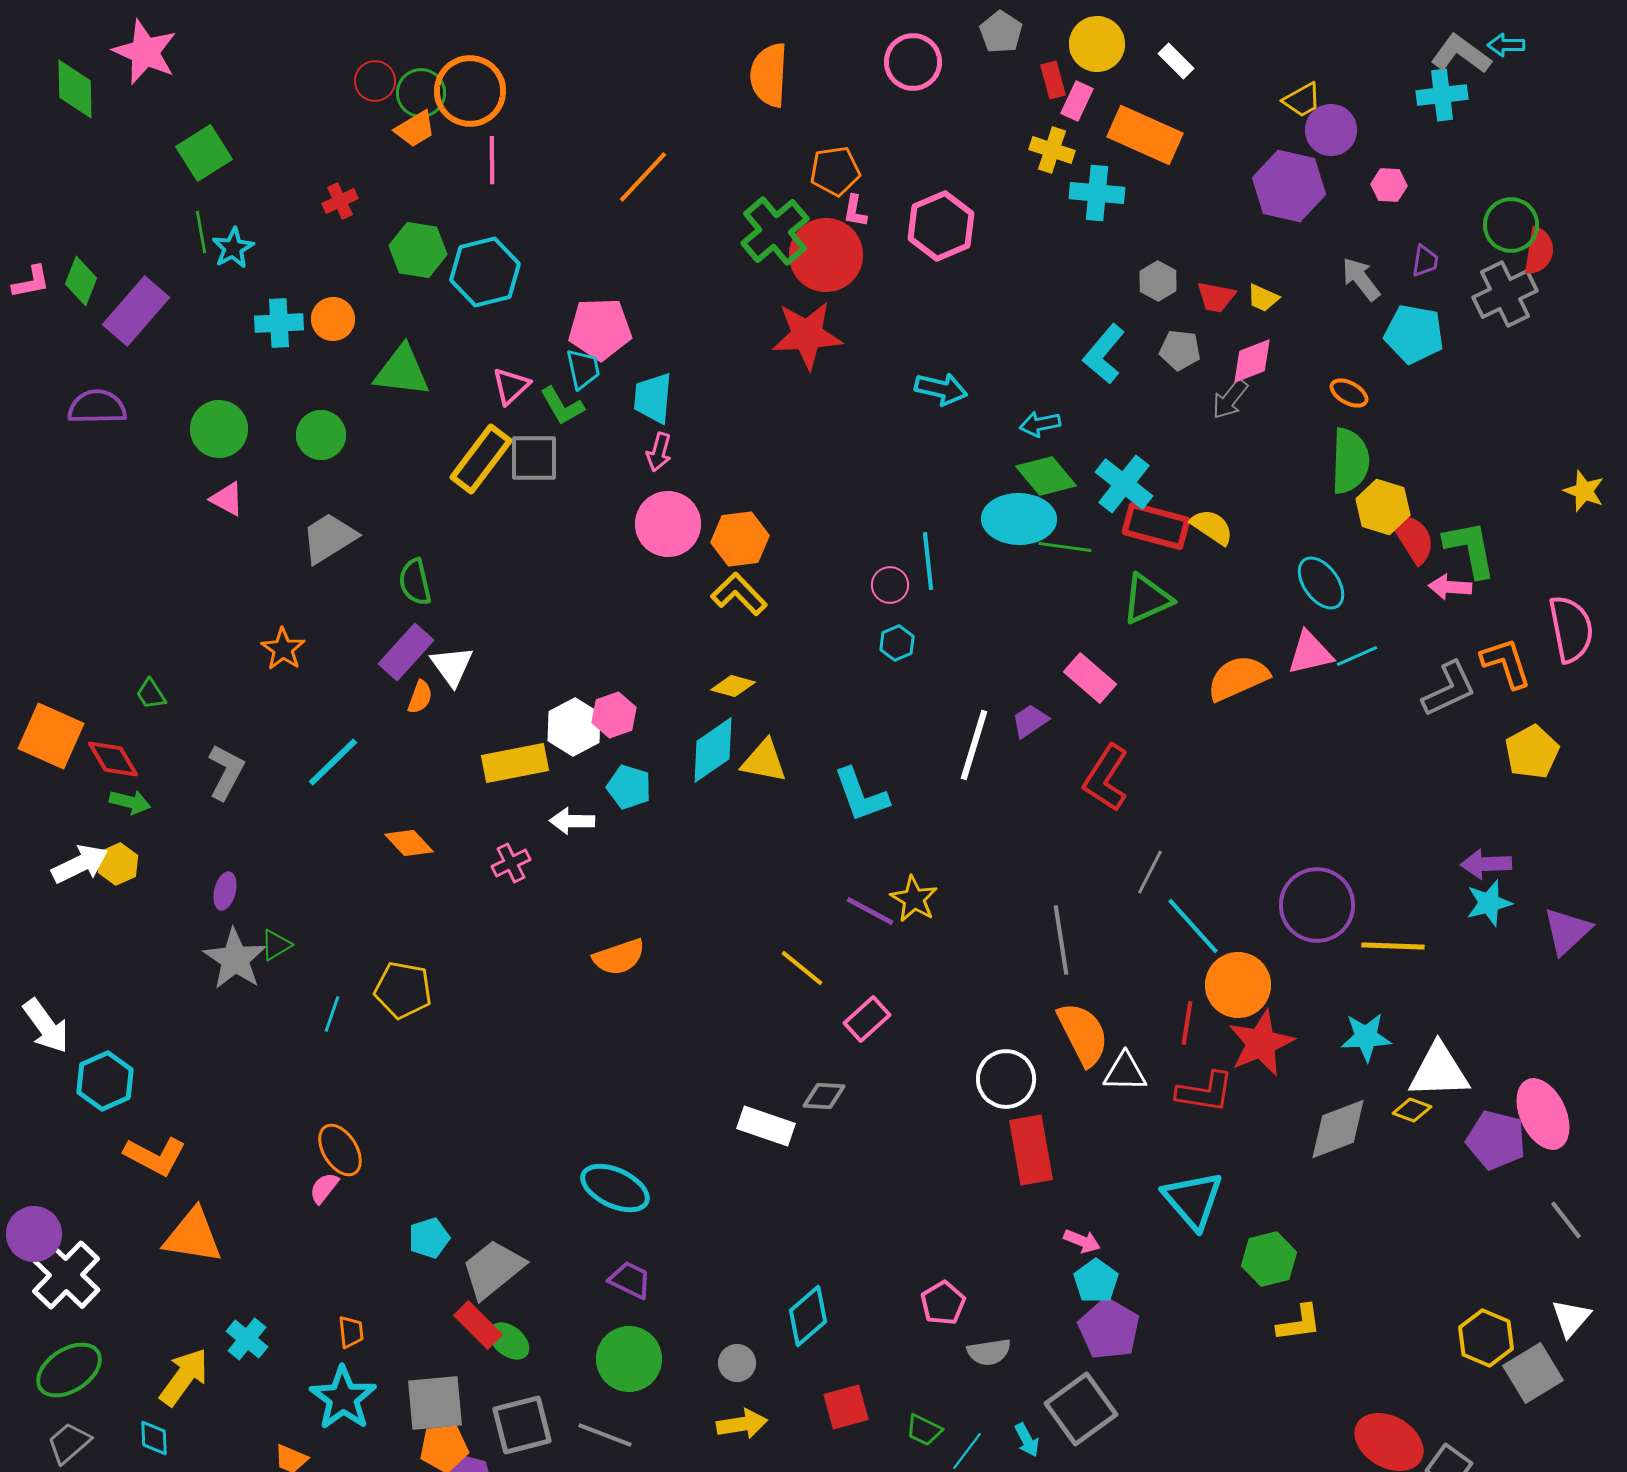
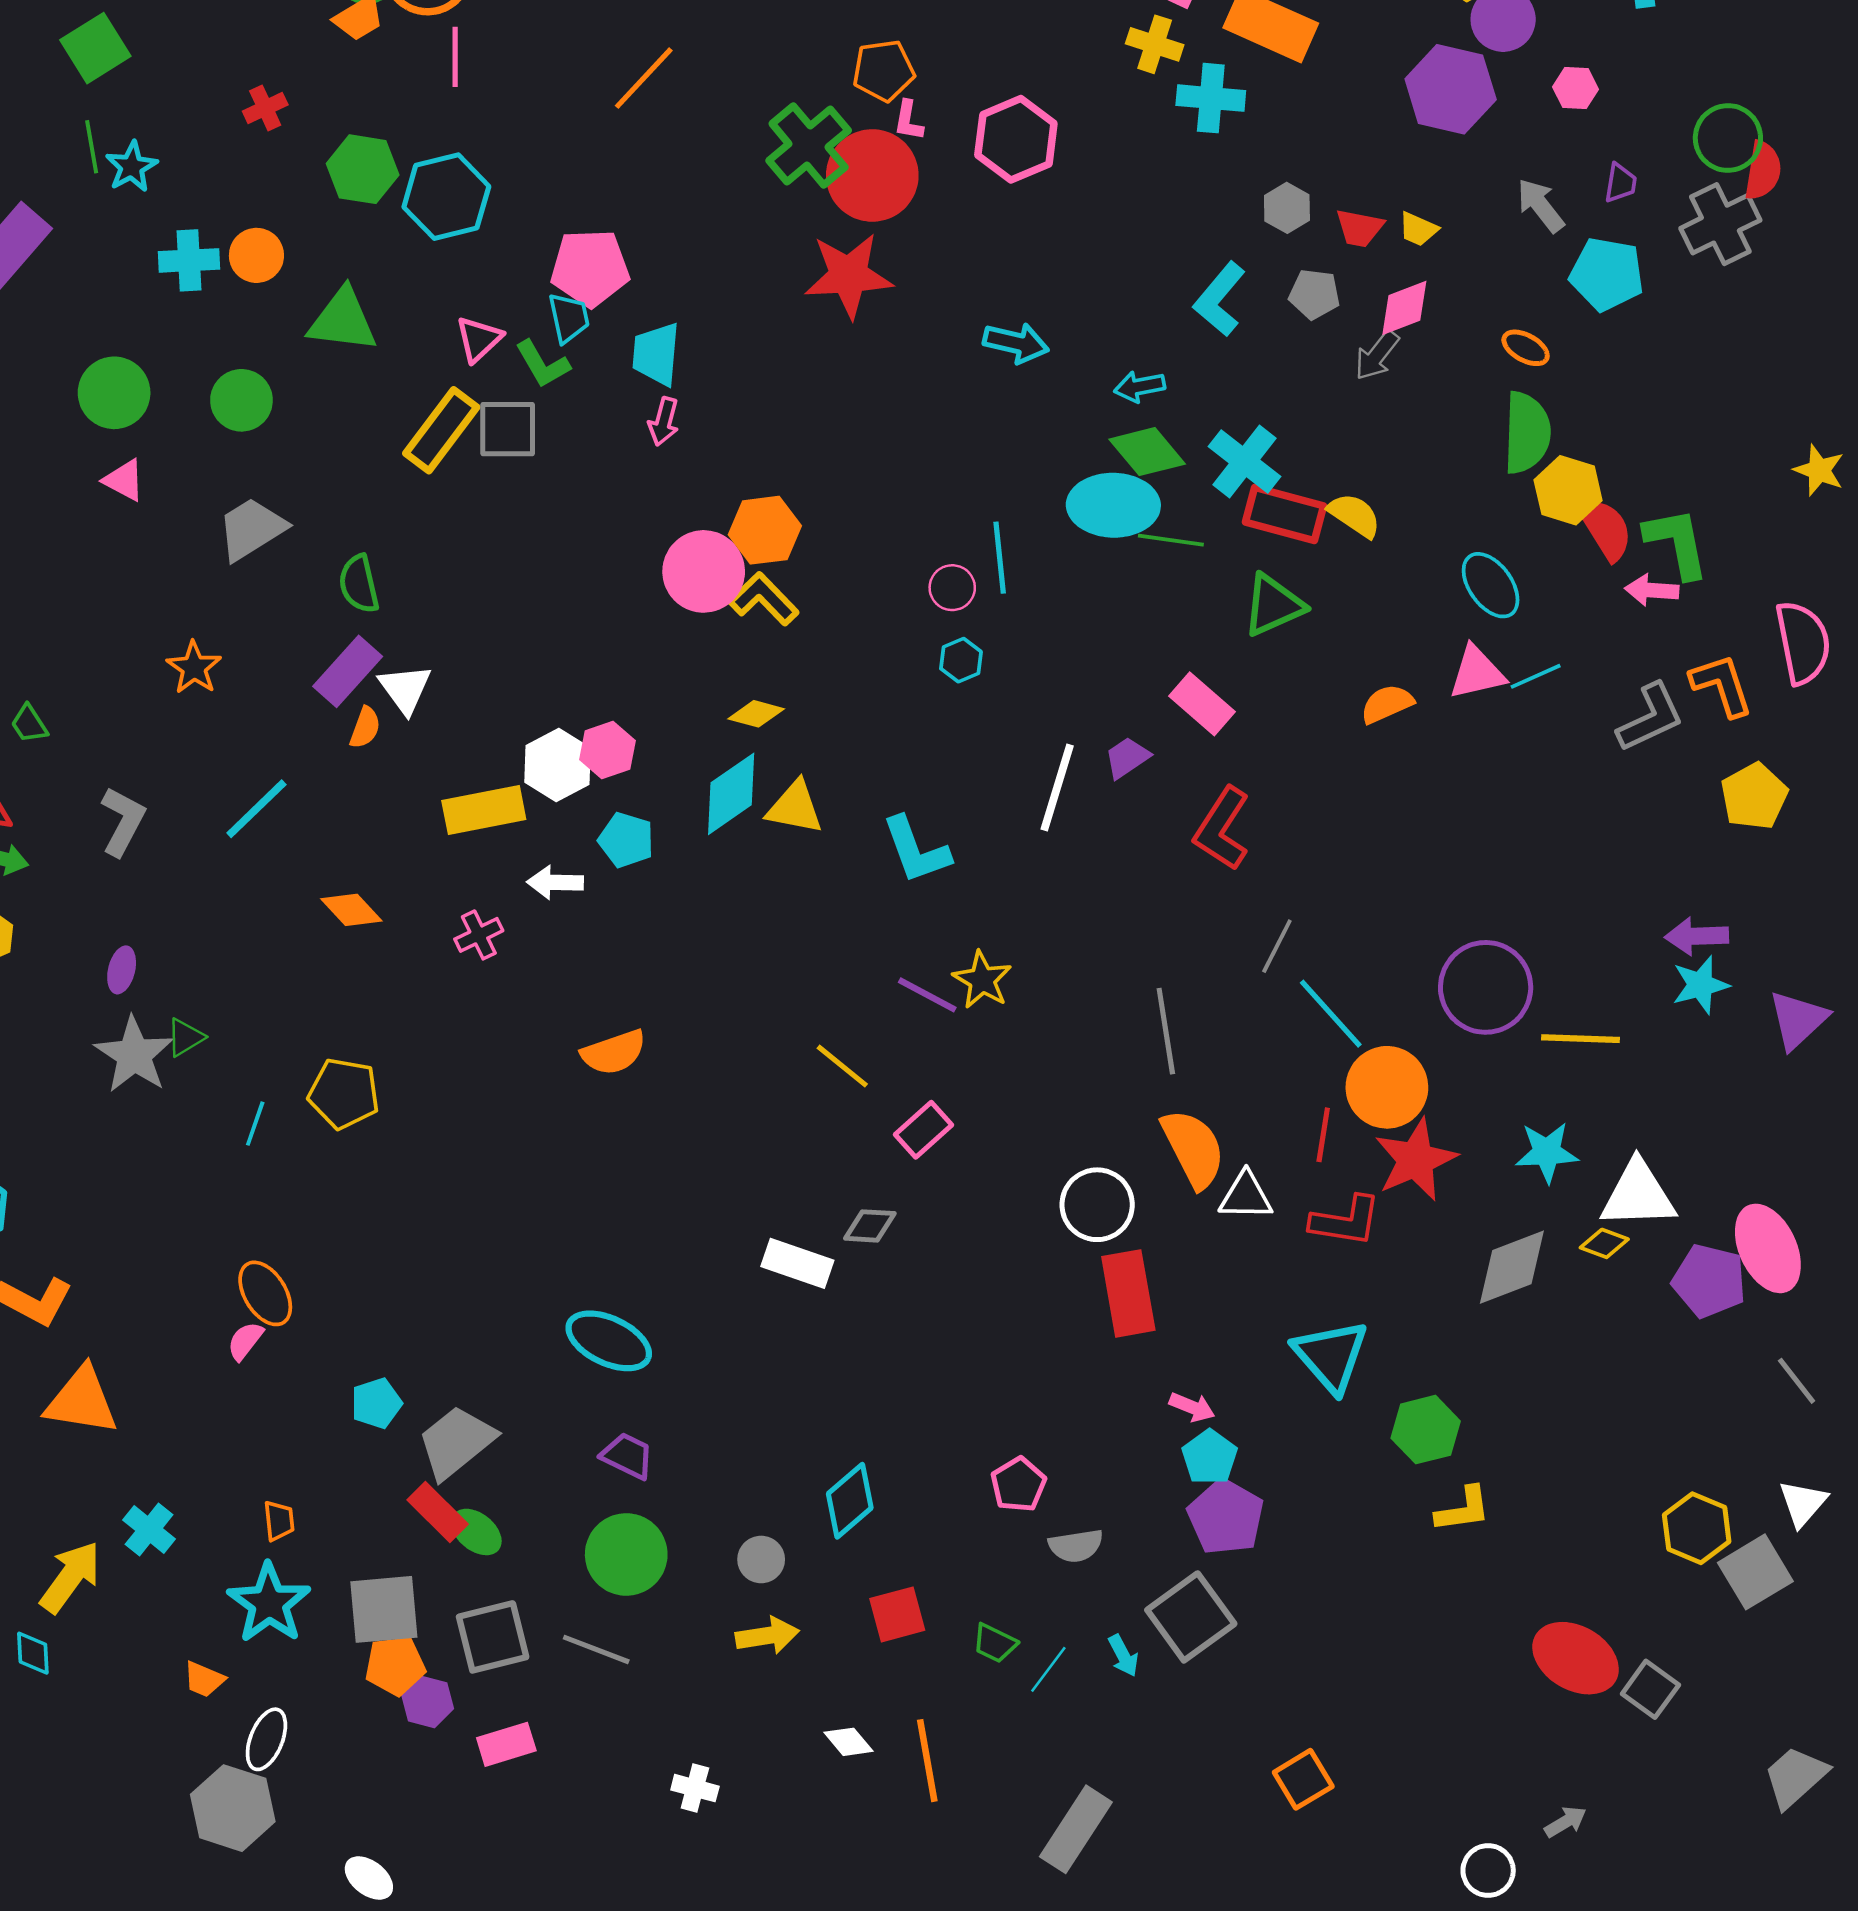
pink circle: (668, 524) -> (704, 571), moved
orange semicircle: (1238, 678) -> (1387, 704), size x0.7

